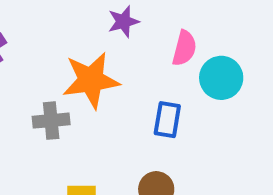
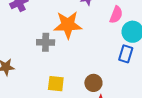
blue rectangle: (167, 120) -> (126, 54), moved

